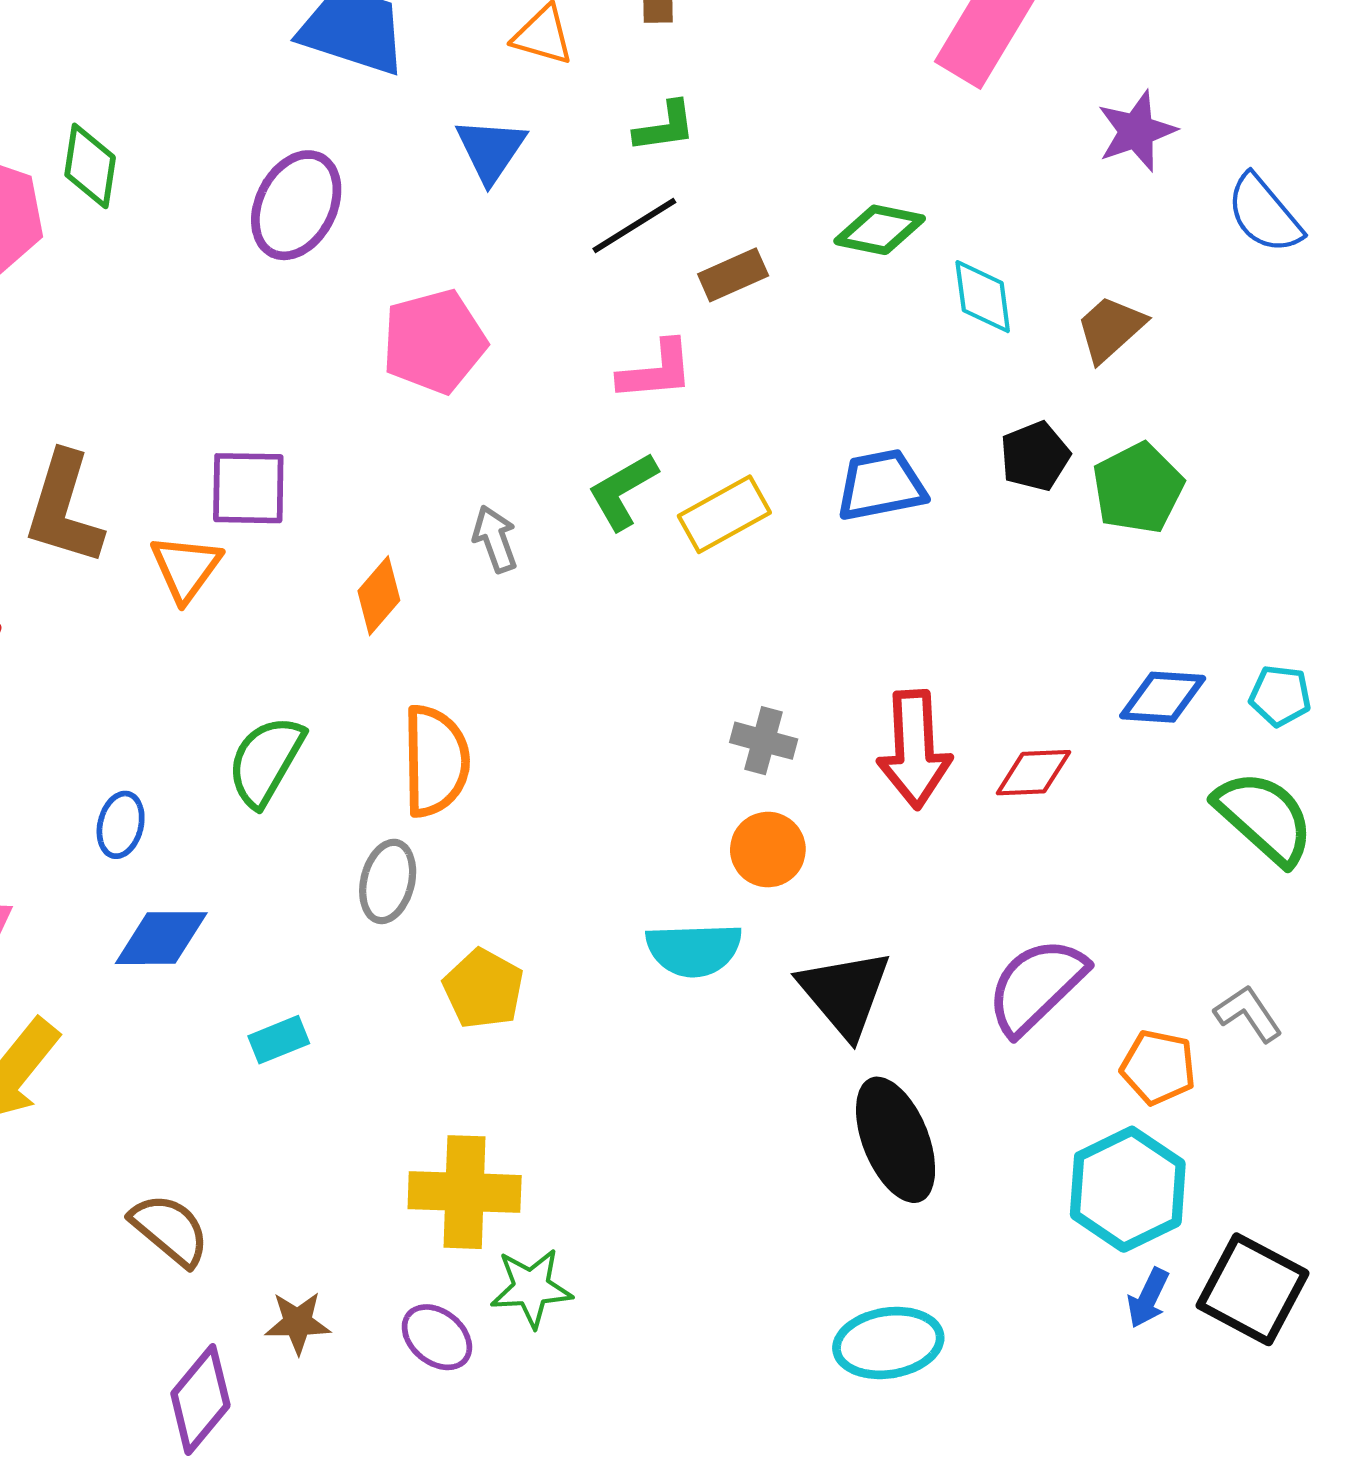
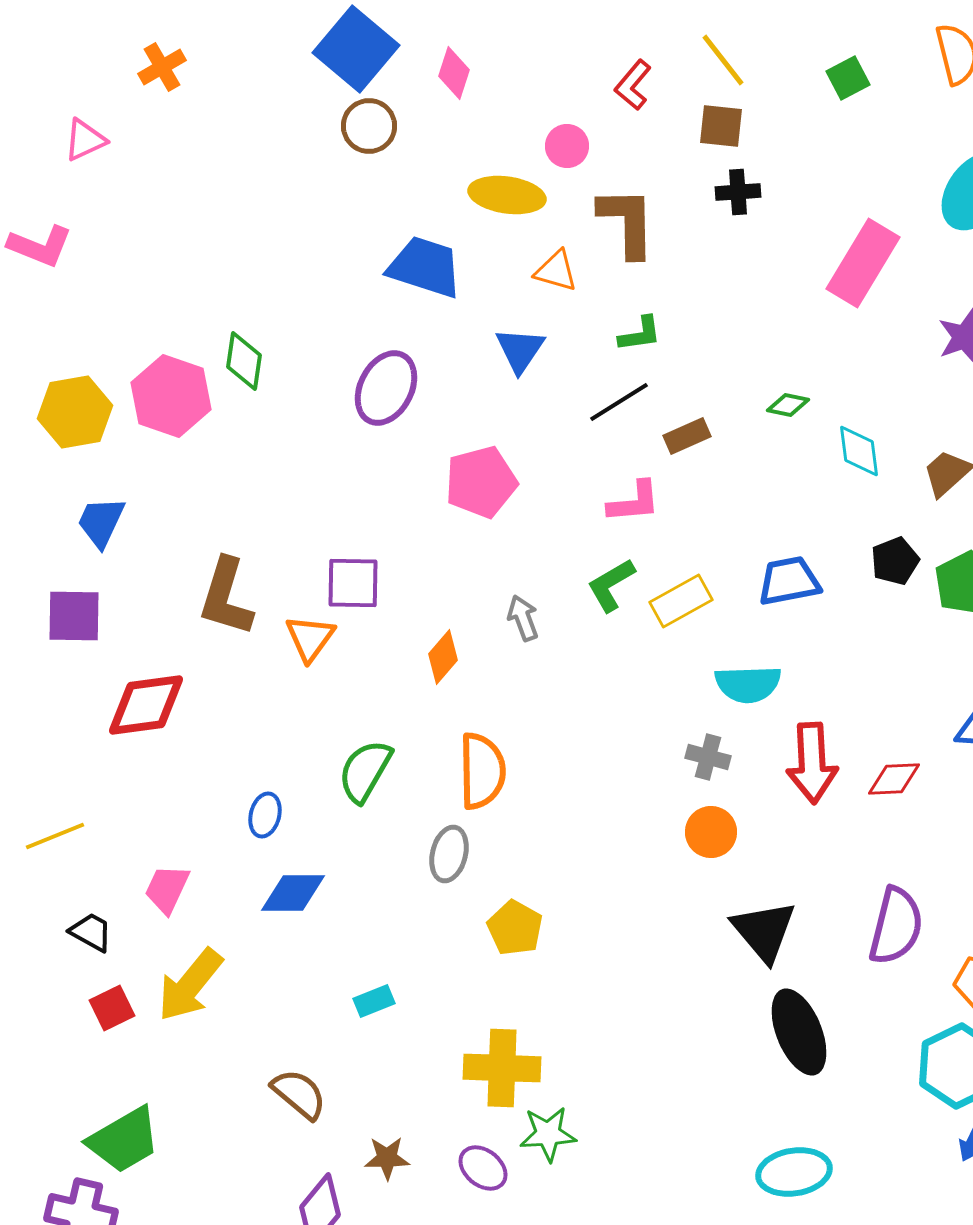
green diamond: (880, 230) -> (788, 405), size x0.7
cyan semicircle: (694, 950) -> (748, 684), moved
purple semicircle: (1036, 986) -> (896, 926), turned 148
cyan rectangle: (279, 1040) -> (374, 1001), moved

